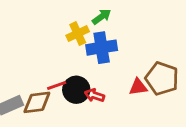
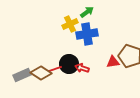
red line: (57, 86) -> (55, 69), moved
brown diamond: (37, 102) -> (41, 73), turned 40

